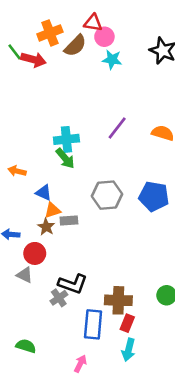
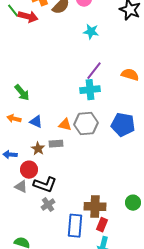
cyan star: (112, 60) -> (91, 32), moved
cyan cross: (66, 139) -> (90, 90), moved
green arrow: (65, 158) -> (22, 93), moved
orange arrow: (17, 171) -> (14, 119), moved
orange triangle: (52, 210) -> (65, 125), moved, turned 32
black L-shape: (73, 284) -> (45, 185), moved

